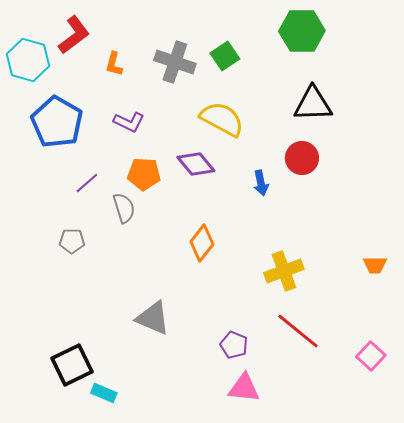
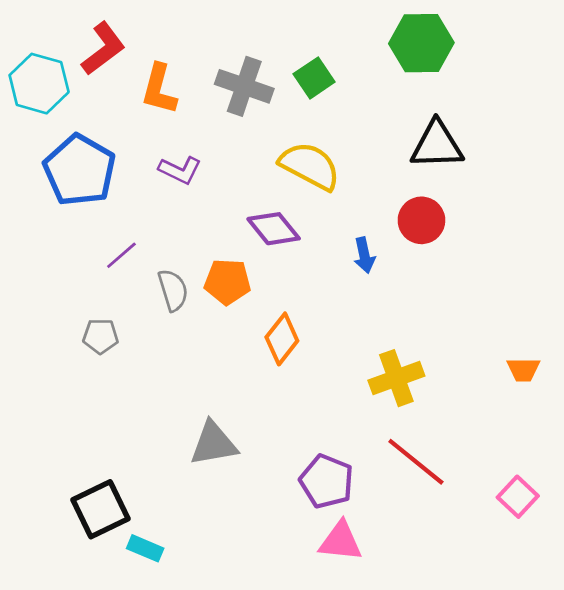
orange L-shape: (114, 64) -> (159, 89), size x1.5
orange pentagon: (144, 174) -> (227, 282), moved
gray triangle: (153, 318) -> (214, 444), turned -33
purple pentagon: (234, 345) -> (327, 481), size x1.4

